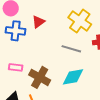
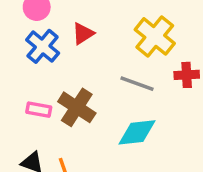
blue cross: (16, 31) -> (43, 46), turned 30
brown cross: (40, 77) -> (77, 107), moved

